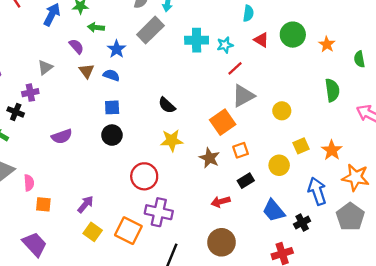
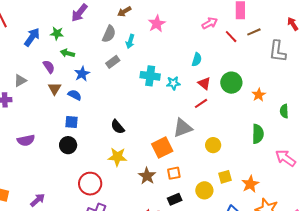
gray rectangle: (150, 30) -> (113, 62), size x0.6
red line: (235, 68) -> (201, 103), moved

